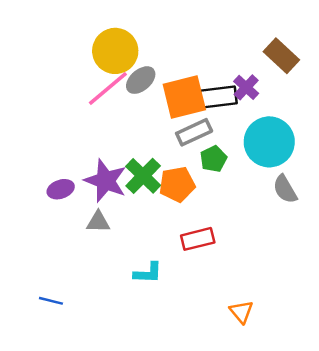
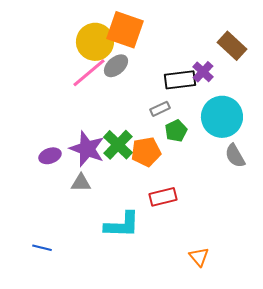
orange square: (184, 97) -> (125, 30), moved, turned 33
gray rectangle: (194, 132) -> (160, 109), size x0.7
cyan L-shape: (148, 273) -> (122, 225), size x1.5

